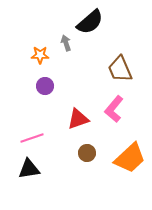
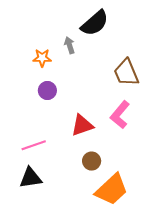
orange trapezoid: (130, 158) -> (112, 189), moved

